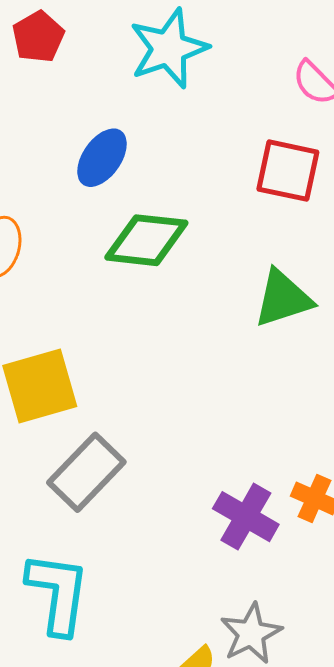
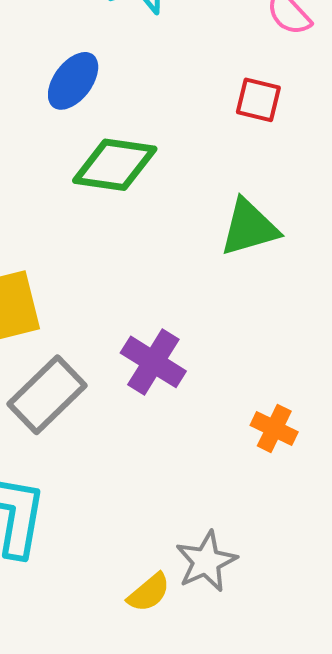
red square: (288, 171) -> (258, 100), size x0.7
purple cross: (246, 517) -> (153, 362), moved

